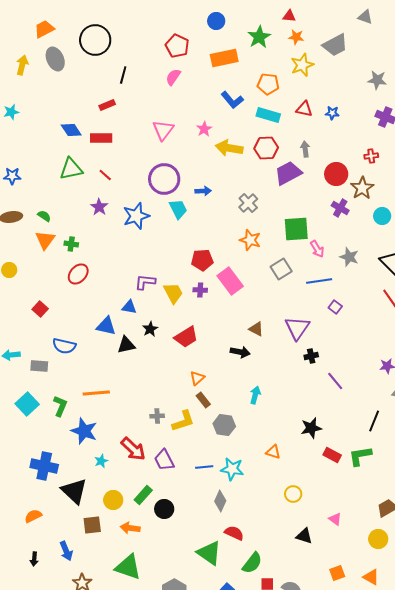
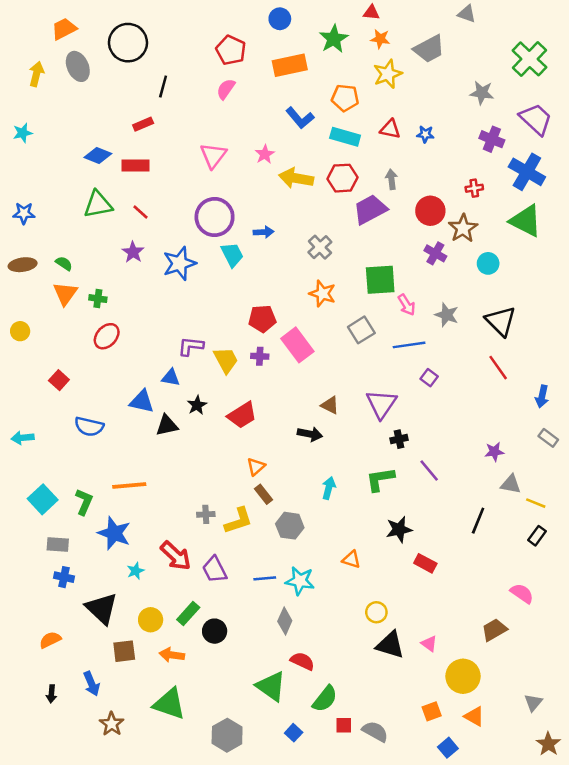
blue diamond: (71, 130) -> (98, 156), turned -35
gray rectangle: (39, 366) -> (58, 544), moved
green L-shape: (360, 456) -> (380, 479), moved
blue cross: (44, 466) -> (64, 577), size x0.6
black triangle: (304, 536) -> (390, 645), moved, size x1.4
yellow circle: (378, 539) -> (463, 676), moved, size x1.4

